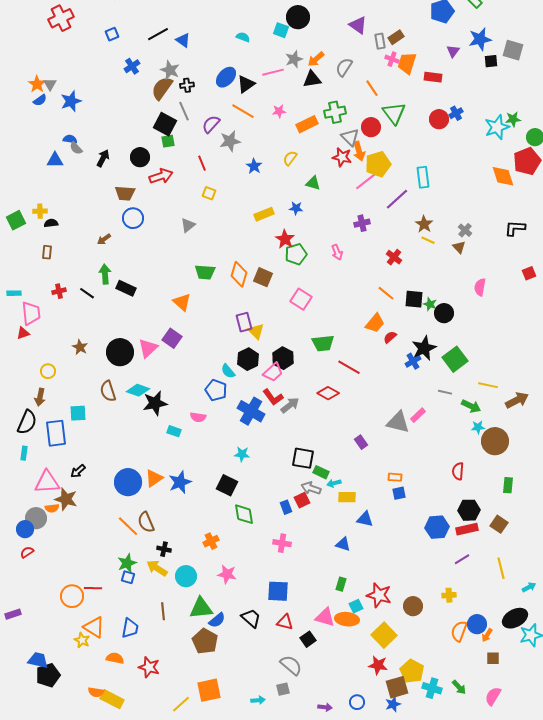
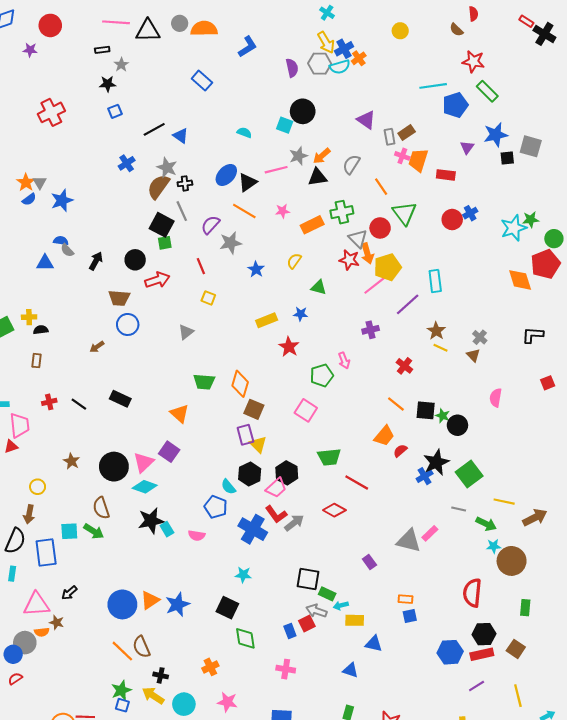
blue square: (112, 34) -> (115, 111), moved
green pentagon: (296, 254) -> (322, 375), moved
green arrow: (105, 274) -> (94, 531), moved, turned 126
brown square: (263, 277) -> (254, 409), moved
cyan diamond: (138, 390) -> (145, 487), moved
cyan rectangle: (174, 431) -> (167, 529), moved, turned 40
red semicircle: (458, 471) -> (472, 593), size x1.5
brown star: (66, 499) -> (57, 622), size x0.6

